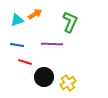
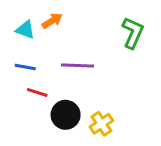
cyan triangle: (17, 20) -> (25, 30), turned 40
green L-shape: (70, 22) -> (133, 33), moved

